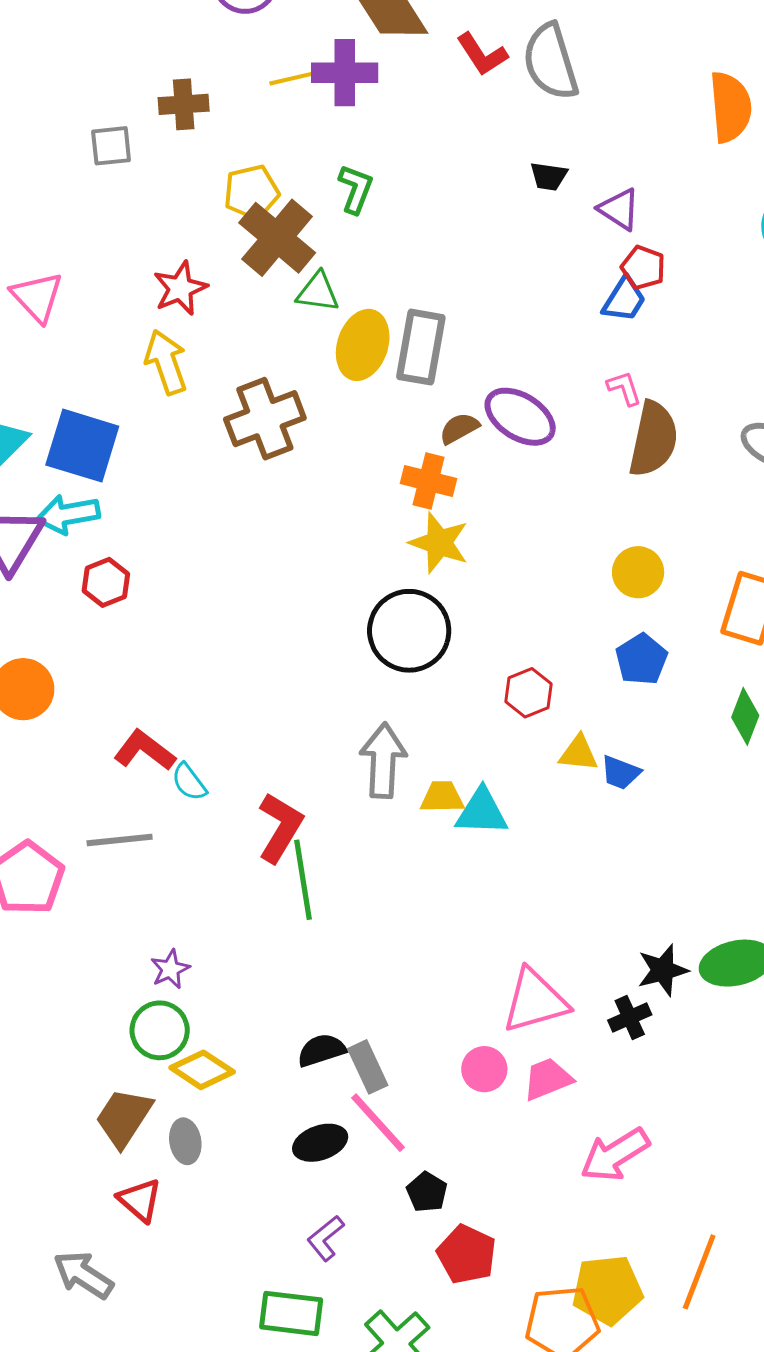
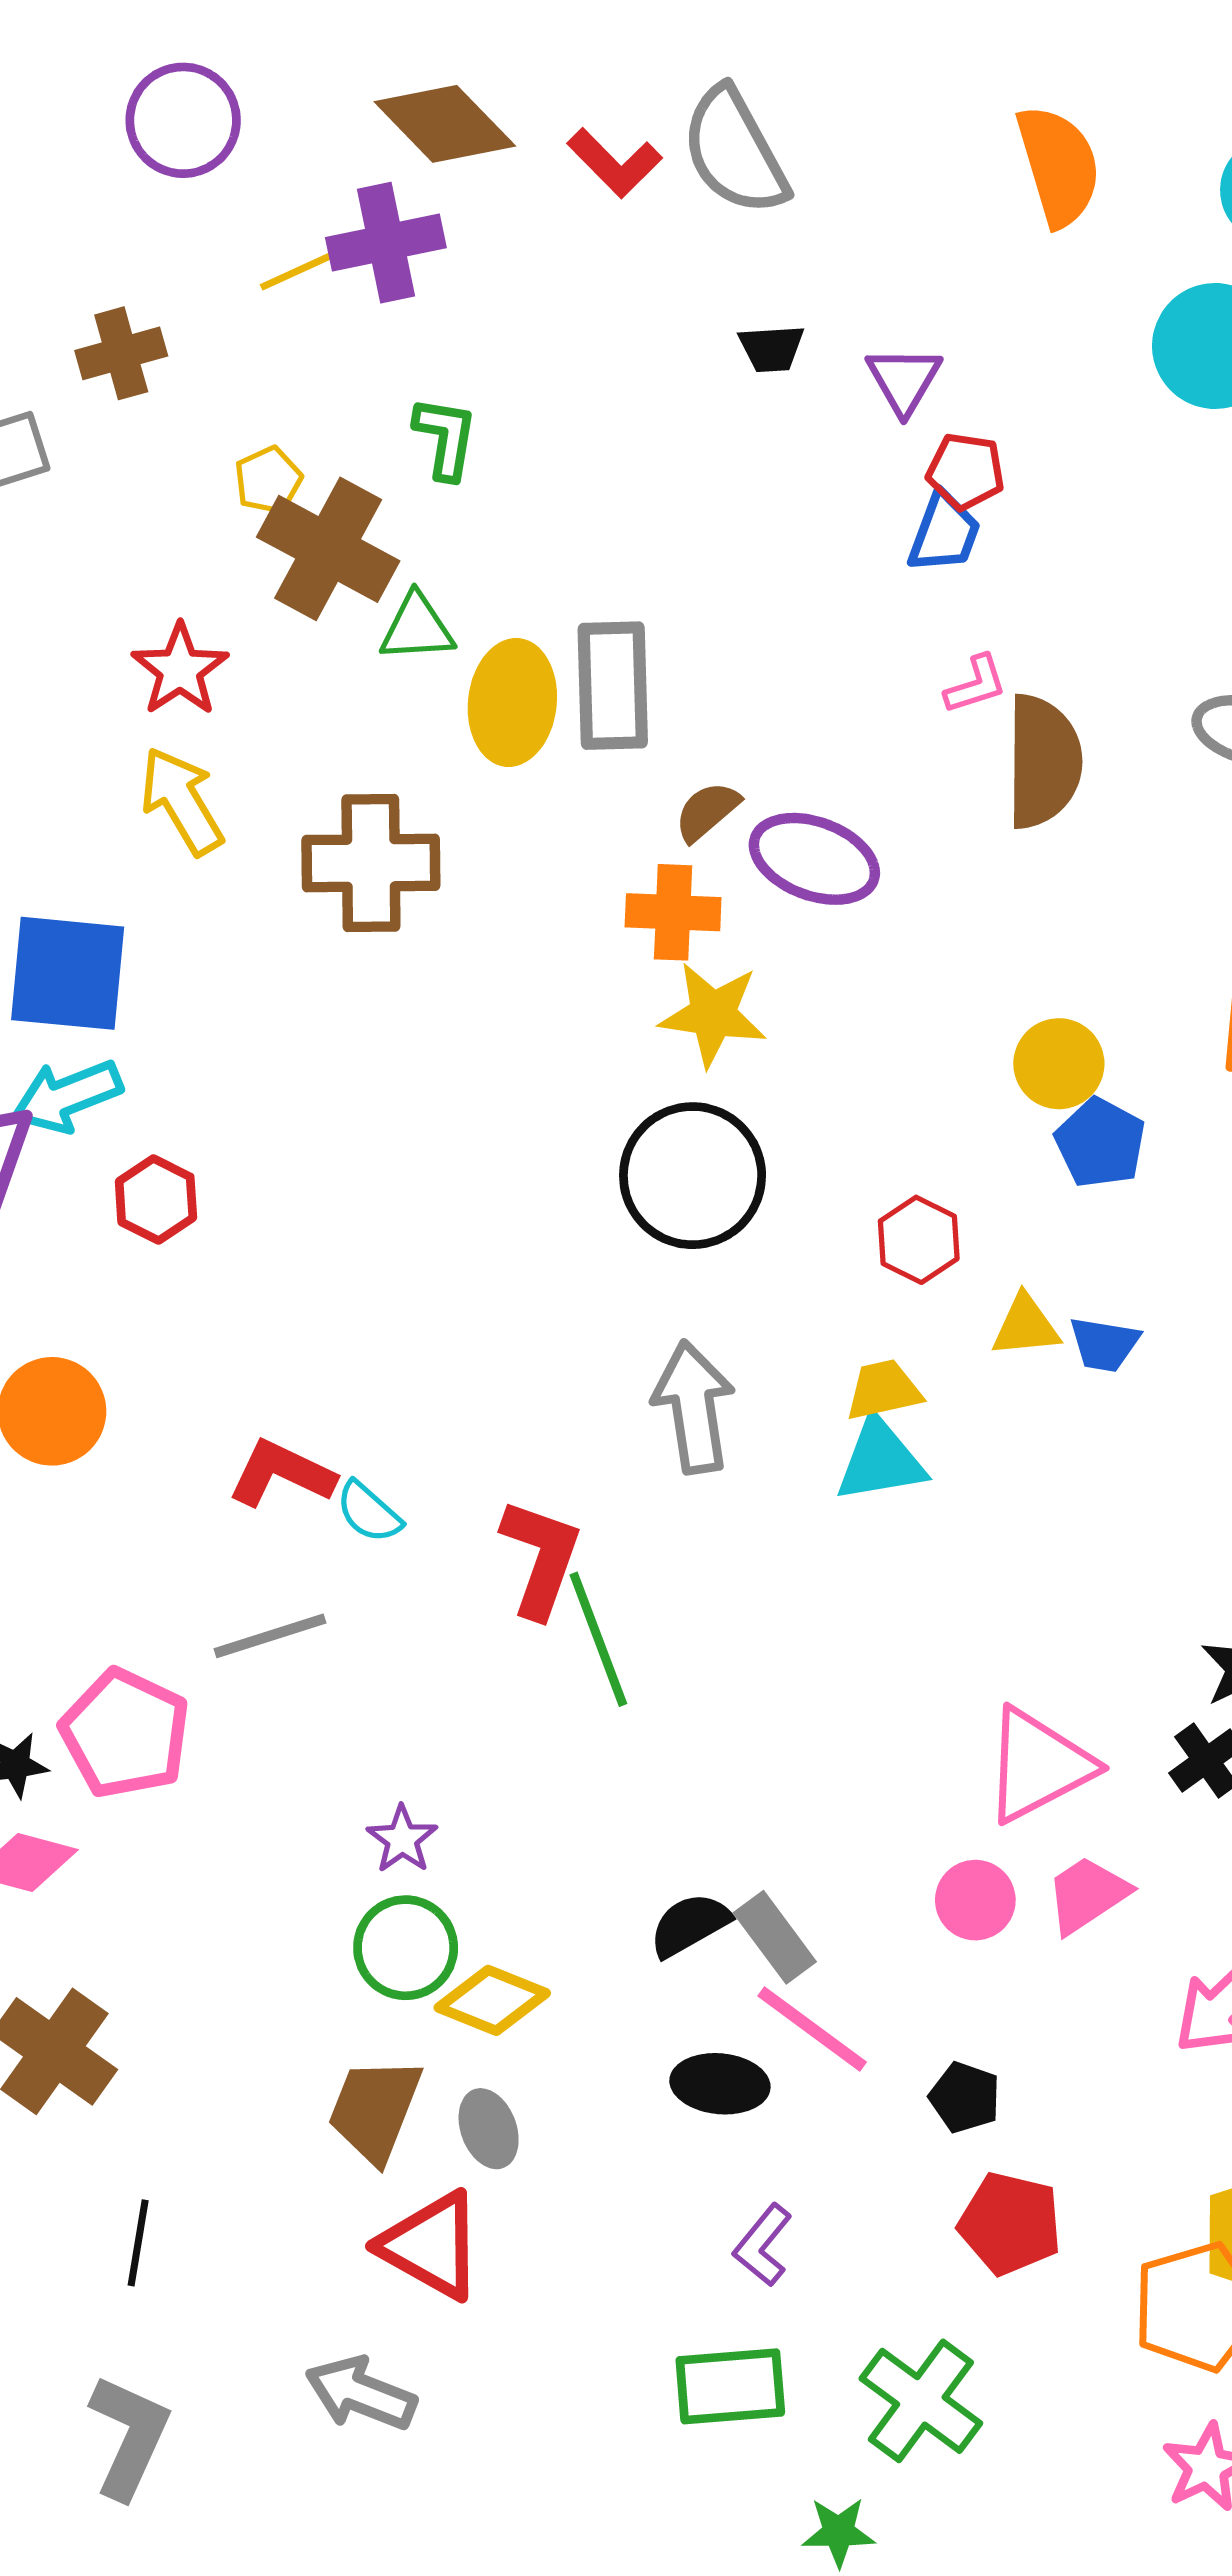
yellow pentagon: (251, 192) -> (268, 480), size x0.7
purple triangle: (619, 209) -> (904, 380), turned 39
pink L-shape: (624, 388) -> (976, 684), turned 102
purple ellipse: (520, 417) -> (814, 859), moved
brown cross: (265, 419) -> (371, 863), turned 32
yellow circle: (638, 572) -> (1059, 1064), moved
yellow trapezoid: (442, 797) -> (883, 1390), moved
black ellipse: (320, 1143) -> (720, 2084), turned 36
black pentagon: (427, 1192) -> (965, 2097), moved
red triangle: (140, 1200) -> (431, 2246), size x1.4

